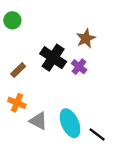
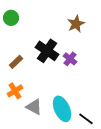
brown star: (86, 38) -> (76, 24), moved
orange cross: (17, 103) -> (15, 91), turned 35

